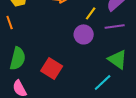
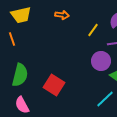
purple circle: (84, 34) -> (101, 61), moved

